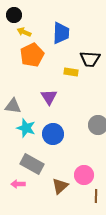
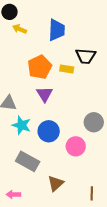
orange pentagon: (32, 55) -> (40, 67), moved
pink circle: (84, 175) -> (76, 146), moved
pink arrow: (18, 184) -> (14, 194), moved

